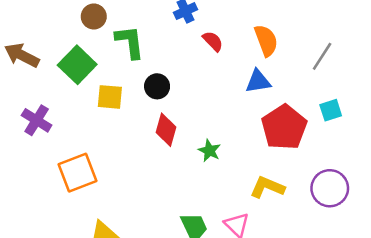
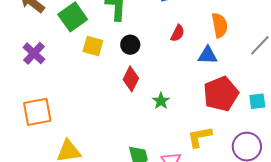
red semicircle: (213, 41) -> (178, 33), moved, turned 60
cyan square: (331, 110) -> (257, 101), moved
orange square: (78, 173) -> (37, 112), moved
yellow L-shape: (267, 187) -> (200, 137), turned -44

